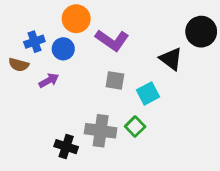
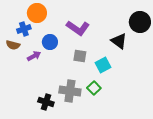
orange circle: (76, 19) -> (37, 13), moved
blue circle: (63, 49) -> (50, 42), moved

